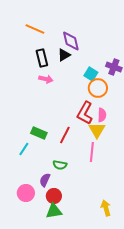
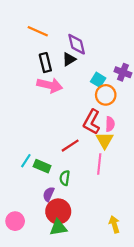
pink arrow: (46, 79) -> (50, 85), size x1.6
green rectangle: (39, 133) -> (42, 166), moved
red line: (65, 135) -> (70, 146), turned 30
green semicircle: (60, 165) -> (65, 178), turned 88
pink circle: (26, 193) -> (15, 221), moved
red circle: (54, 196) -> (58, 211), size x1.5

